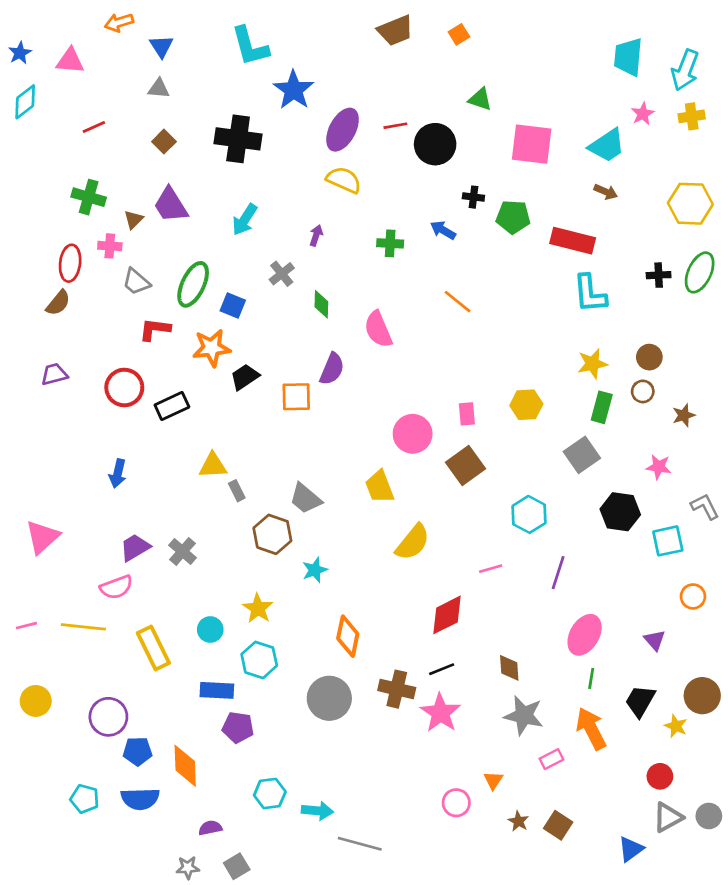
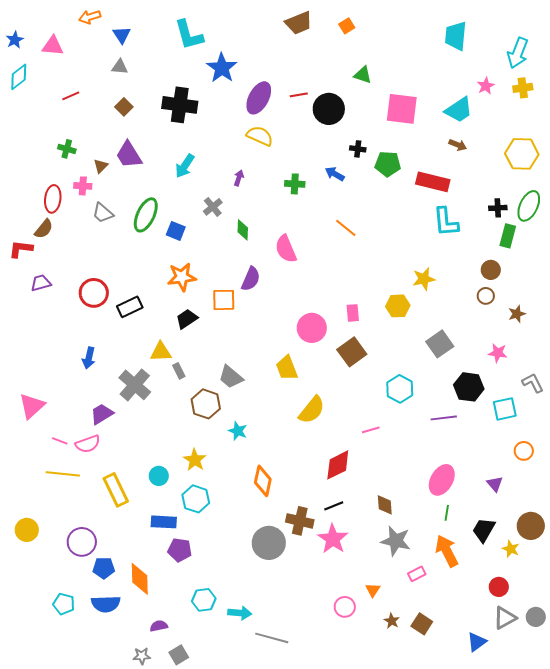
cyan trapezoid: (628, 57) -> (456, 36), moved
green cross: (89, 197) -> (67, 149), size x0.7
red L-shape: (155, 329) -> (21, 249), moved
orange star: (212, 348) -> (182, 277), moved
yellow star: (592, 364) -> (424, 279), moved
black trapezoid: (245, 377) -> (187, 319), moved
green rectangle: (602, 407) -> (508, 236), moved
gray cross: (183, 551) -> (135, 385), moved, size x1.5
cyan star: (315, 570) -> (238, 431), turned -30
purple line: (558, 573) -> (444, 418), moved, turned 65
pink line: (26, 626) -> (60, 441), moved, turned 35
gray circle: (329, 698) -> (269, 543), moved

